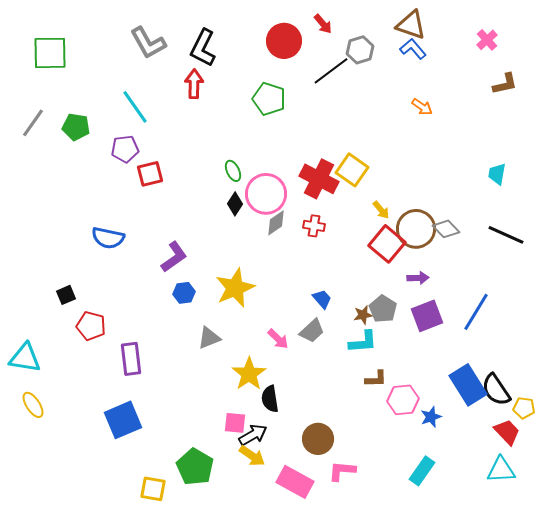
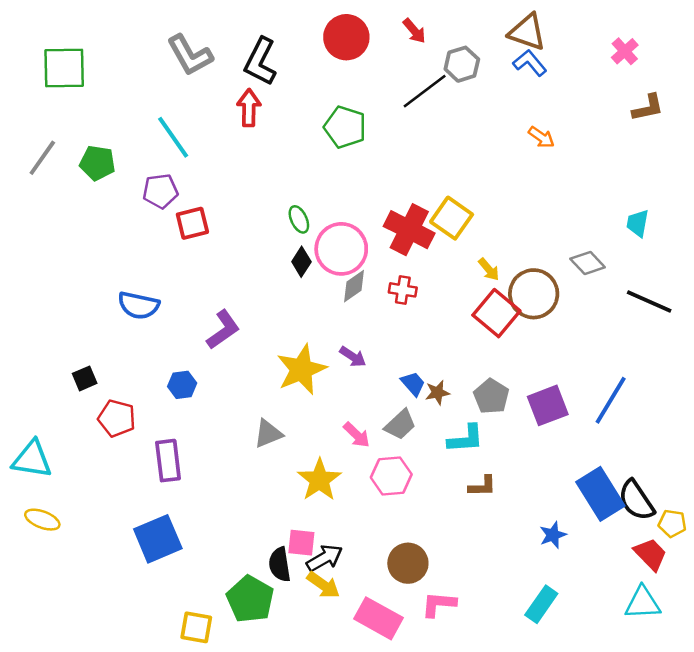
red circle: (284, 41) -> (346, 37), moved
gray diamond: (446, 229) -> (588, 263), moved
purple arrow: (418, 278) -> (353, 357), moved, turned 35
blue hexagon: (184, 293) -> (182, 385), moved
brown star: (363, 315) -> (437, 393), moved
black semicircle: (270, 399) -> (280, 564), moved
pink hexagon: (403, 400) -> (391, 476), moved
yellow ellipse: (33, 405) -> (42, 520), turned -36

